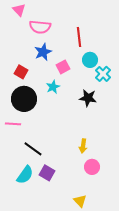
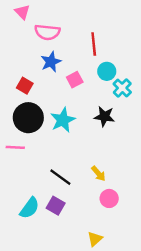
cyan star: (53, 87) -> (63, 120), moved, size x1.5
yellow arrow: (83, 146) -> (98, 174), turned -48
black line: (33, 149) -> (60, 177), moved
yellow triangle: (80, 201) -> (95, 239), turned 32

